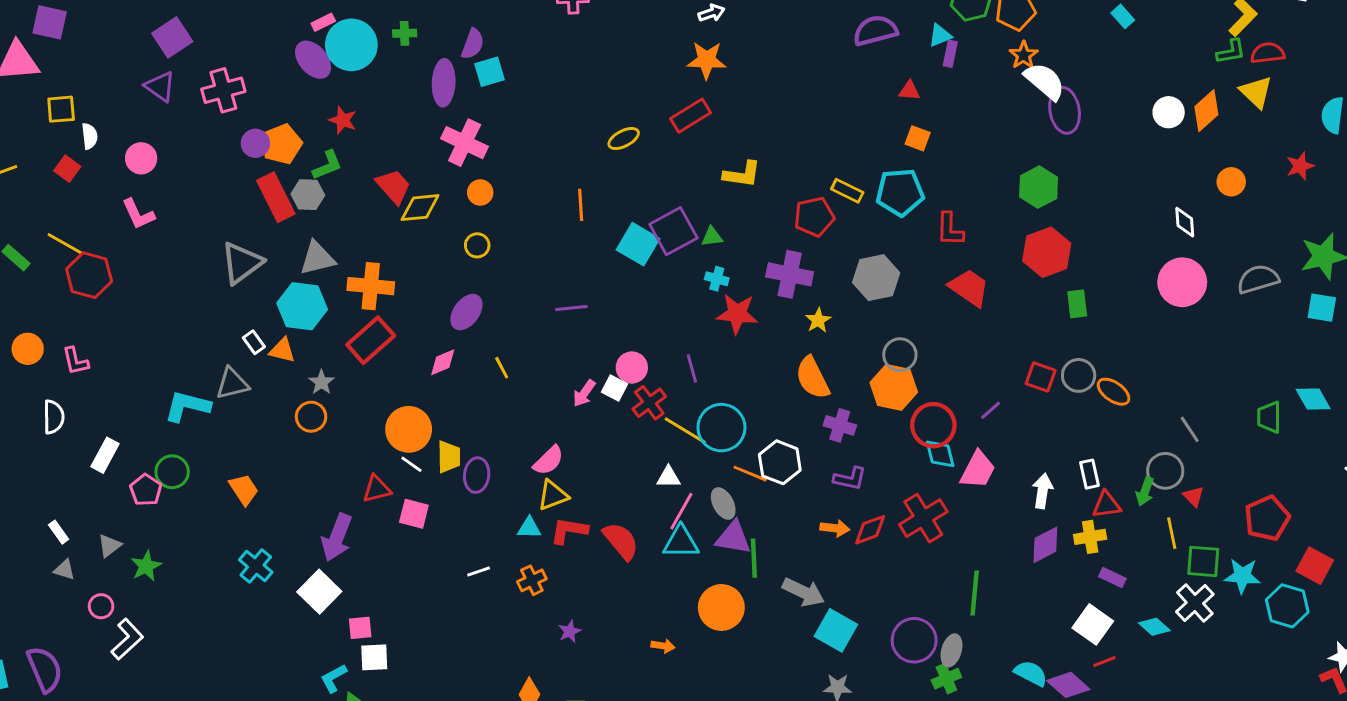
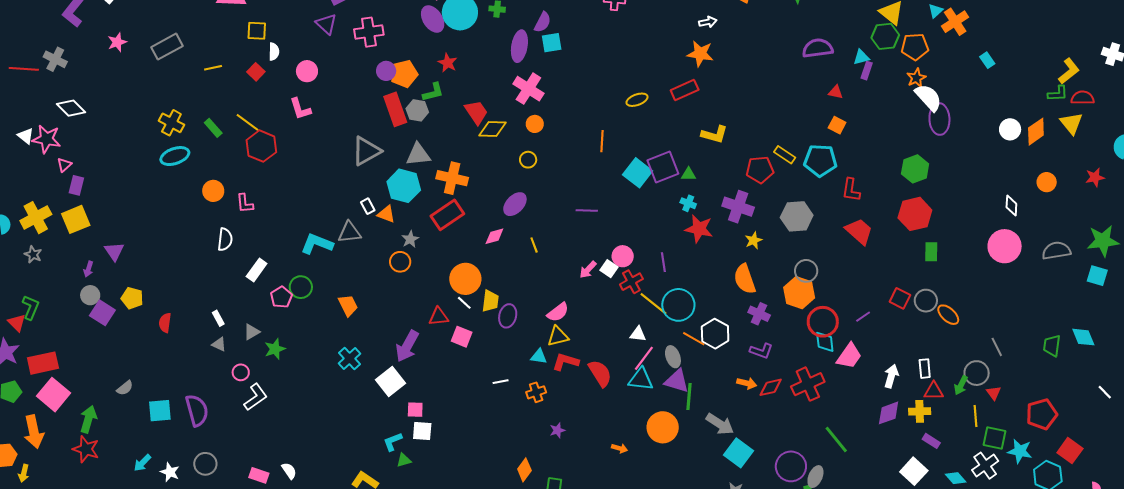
green line: (975, 593) -> (836, 440), turned -52

